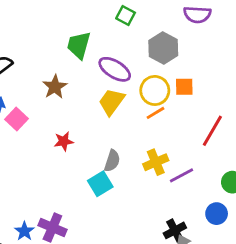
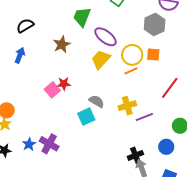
gray hexagon: (163, 48) -> (155, 25), moved
pink square: (17, 119) -> (52, 90), moved
gray semicircle: (112, 161) -> (97, 101), turned -84

